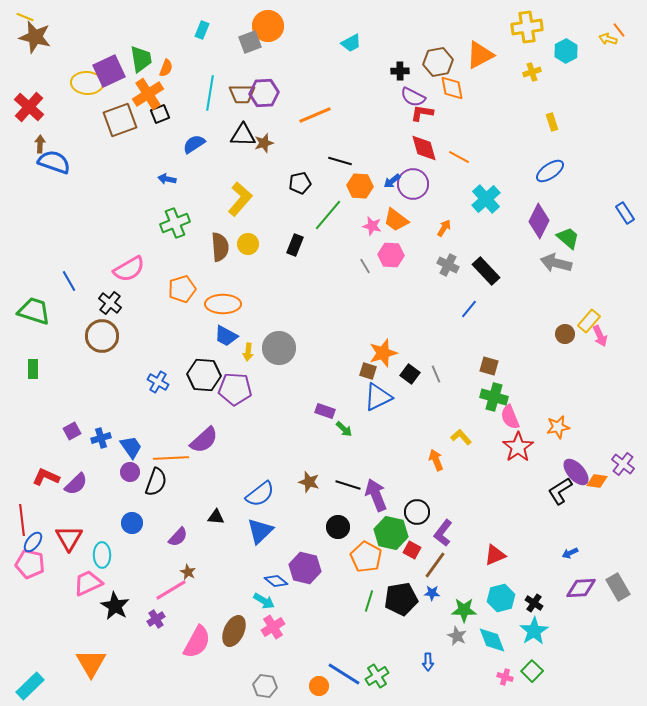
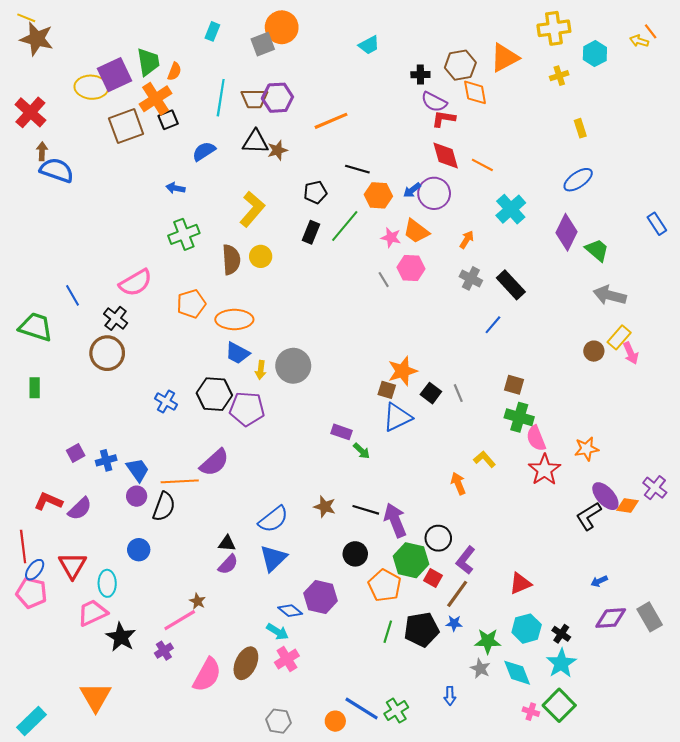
black rectangle: (295, 245) -> (311, 232), moved
gray arrow: (556, 263) -> (610, 295), moved
purple semicircle: (178, 537) -> (228, 564), moved
green square: (532, 671) -> (559, 705), size x1.4

